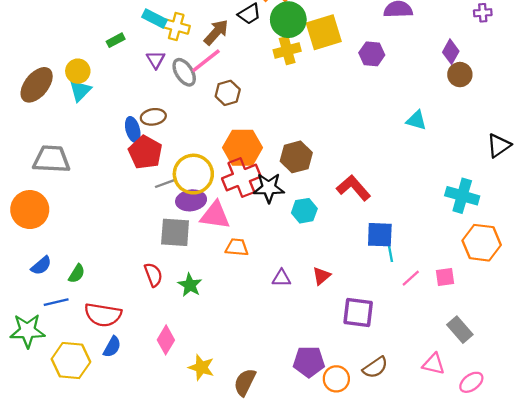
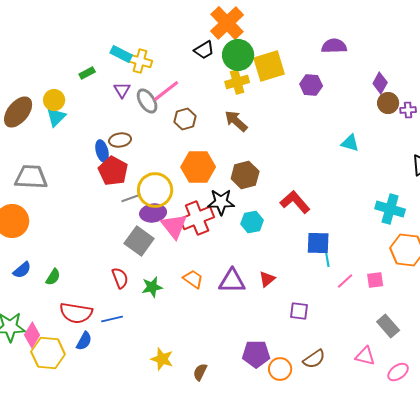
purple cross: (483, 13) -> (408, 110), moved
brown arrow: (216, 32) -> (236, 121), moved, turned -90
red cross: (241, 177) -> (197, 218), moved
pink triangle: (215, 215) -> (174, 226), turned 44
gray square: (175, 232) -> (139, 241), turned 32
orange trapezoid: (237, 247) -> (193, 279), moved, turned 30
purple triangle: (281, 278) -> (232, 281), size x1.6
green star: (190, 285) -> (152, 287), turned 30
blue line: (56, 302) -> (112, 319), moved
purple square: (358, 312) -> (299, 311), size x0.7
pink diamond: (166, 340) -> (32, 335), moved
brown semicircle: (245, 382) -> (200, 372), size x0.7

